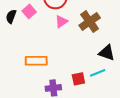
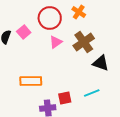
black triangle: (107, 53) -> (101, 63), moved
red square: (78, 79) -> (65, 98), moved

